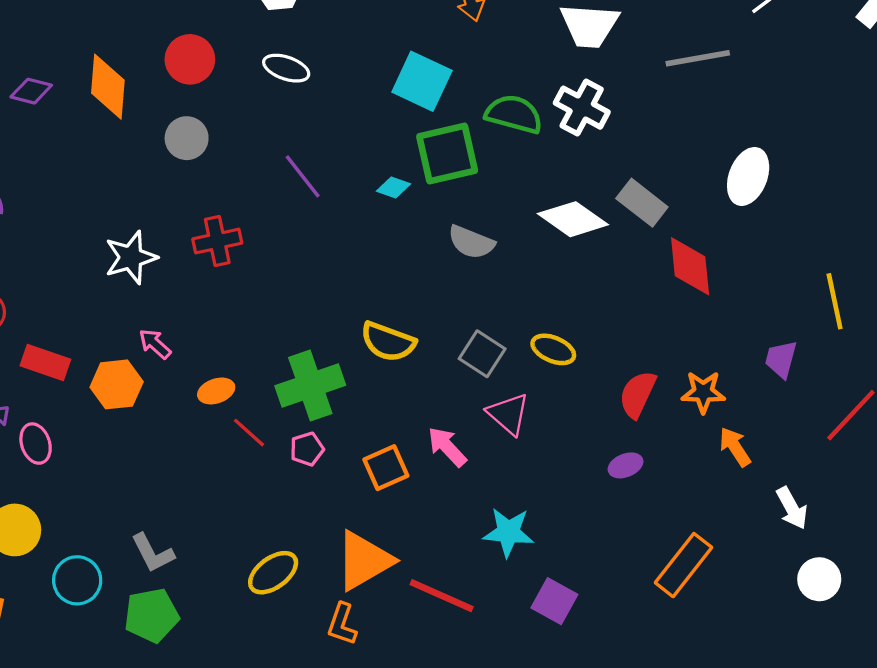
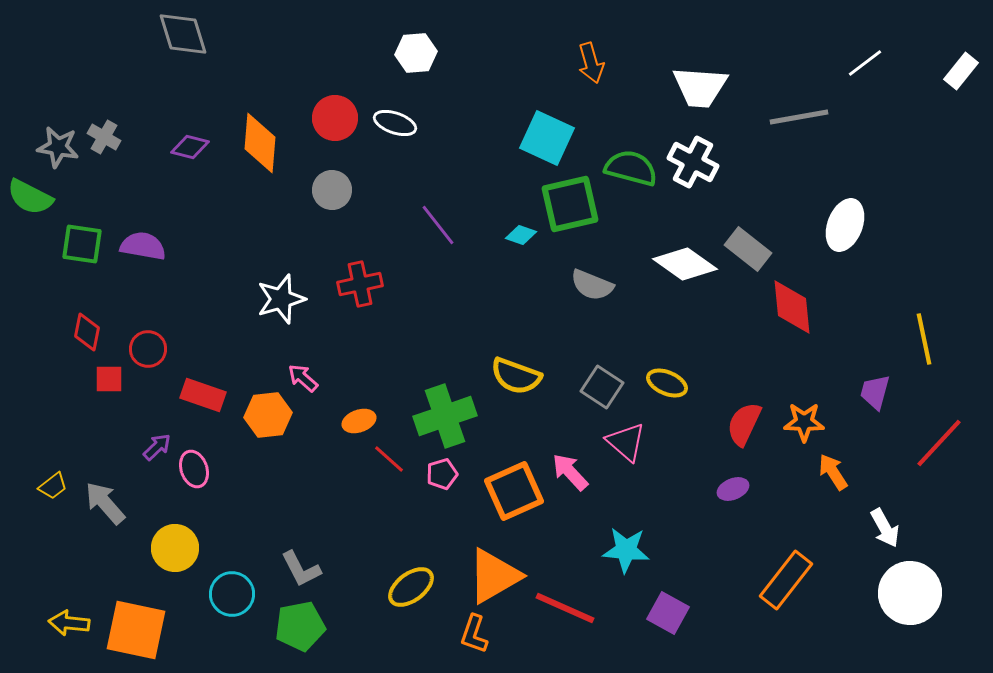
white ellipse: (286, 68) -> (395, 123), moved
orange square: (386, 468) -> (514, 491), size x1.4
white circle: (819, 579) -> (910, 593), size x1.6

